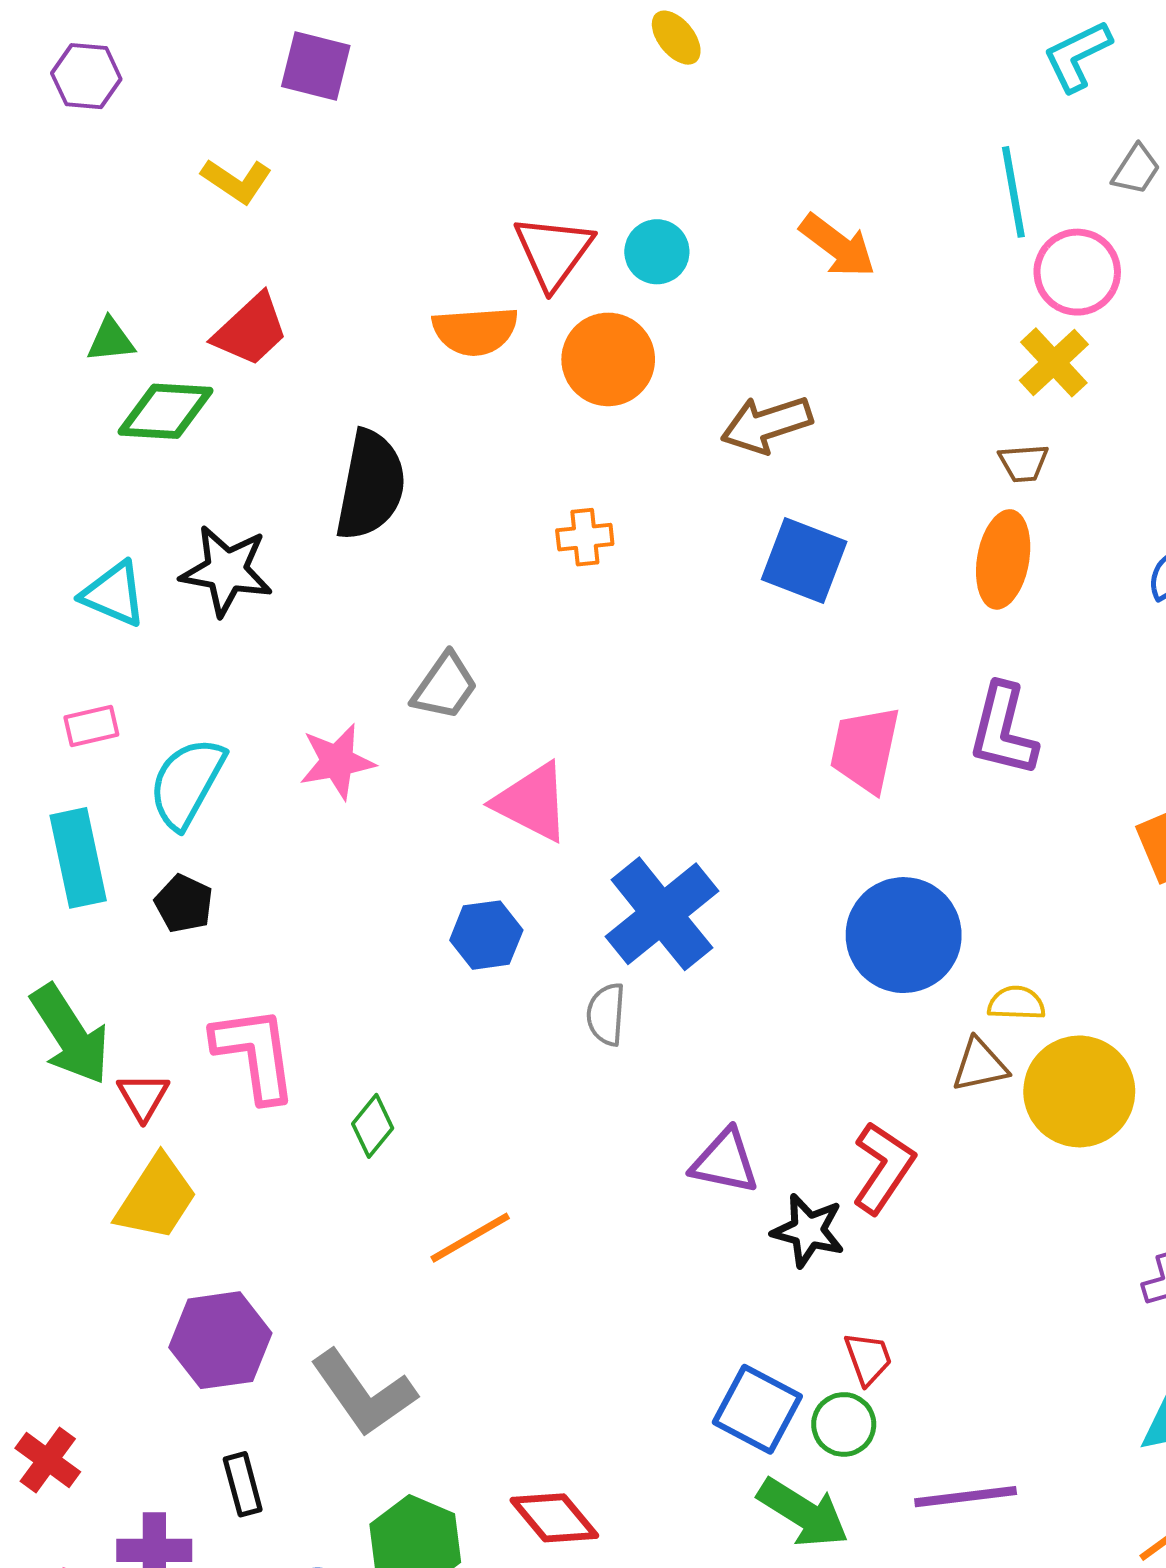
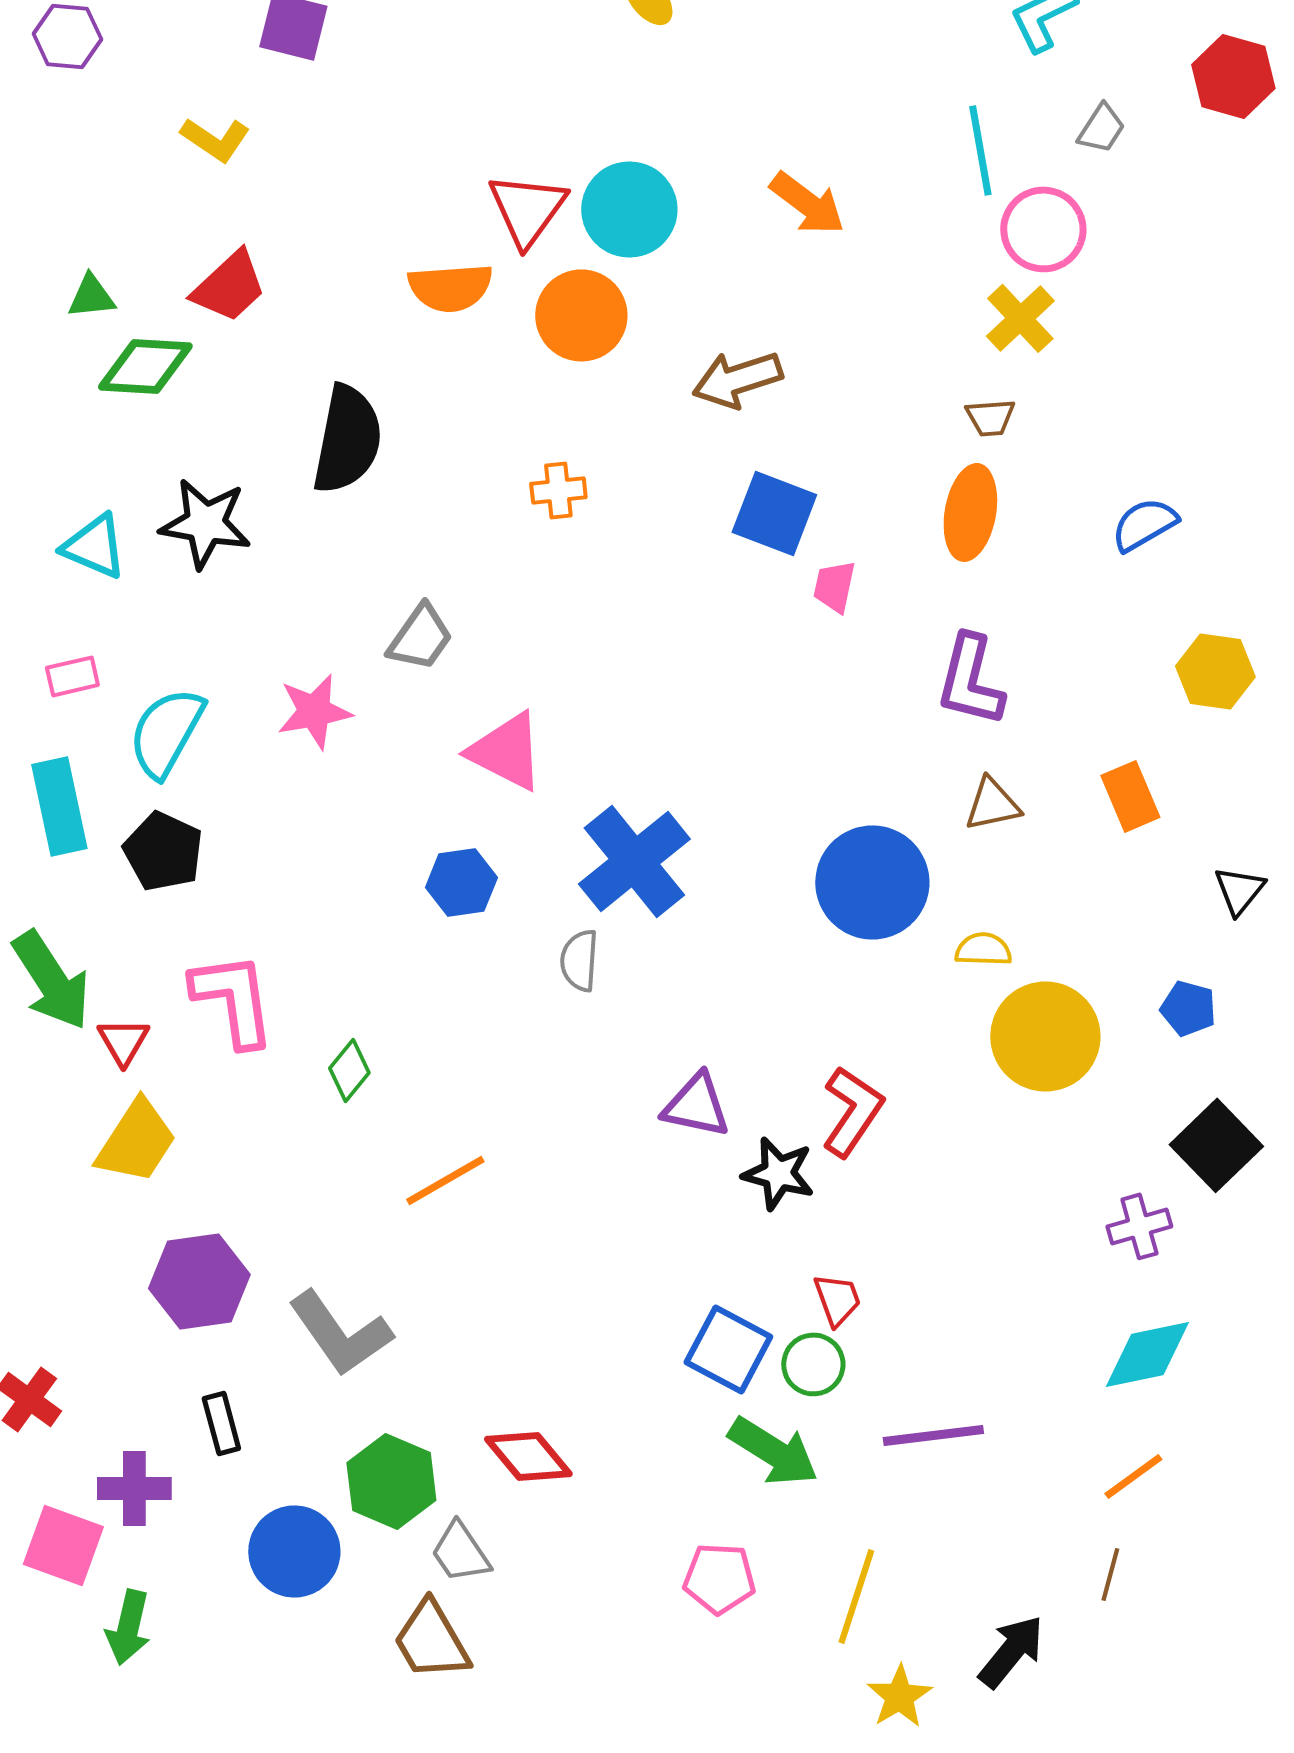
cyan circle: (657, 252) -> (629, 209), size x1.5
pink trapezoid: (865, 749) -> (834, 586), moved, size x0.6
black pentagon: (184, 904) -> (163, 851), size x1.4
brown triangle: (980, 1065) -> (992, 804), moved

